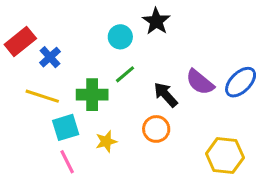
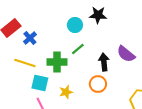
black star: (156, 21) -> (98, 15), turned -30
black arrow: (166, 95) -> (104, 62), turned 36
cyan square: (66, 127) -> (40, 83), turned 30

